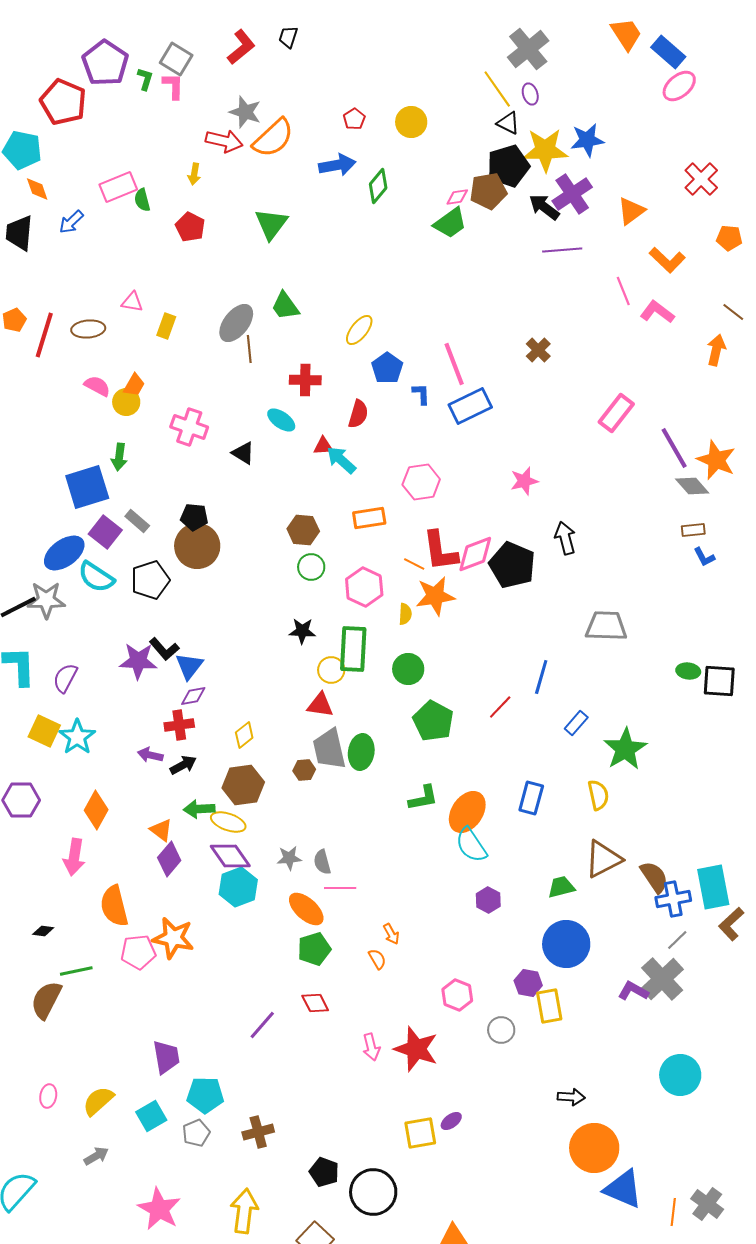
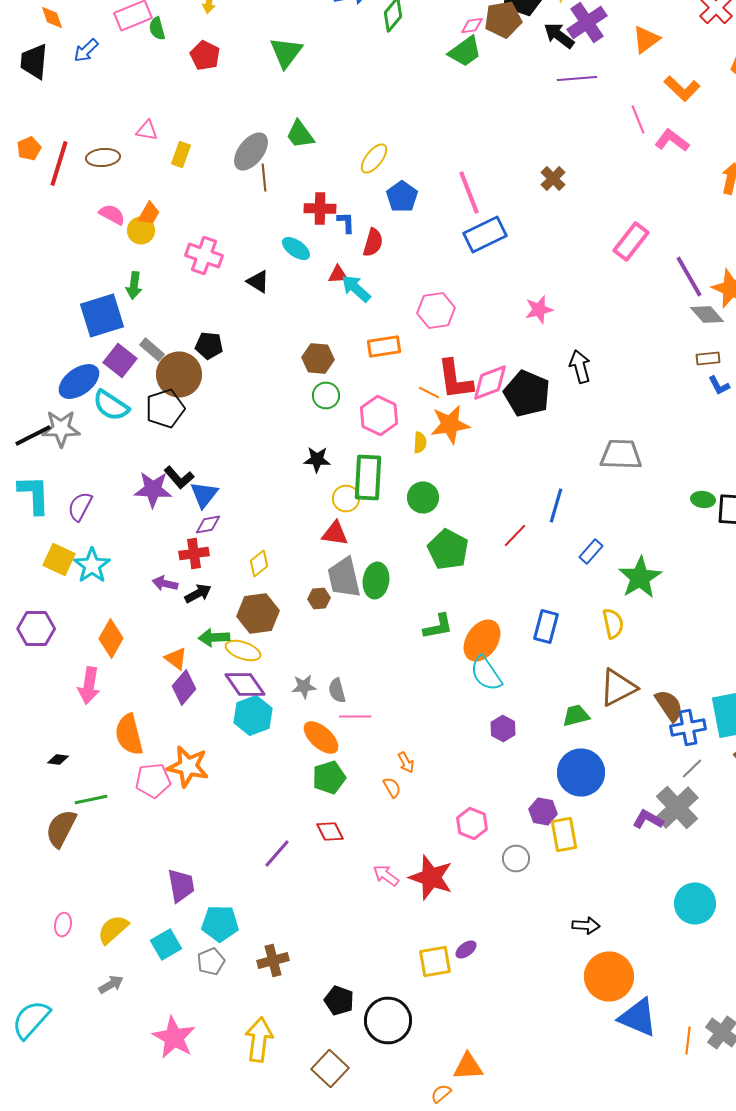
blue L-shape: (421, 394) -> (346, 222), moved
brown circle: (197, 546) -> (179, 374), moved
pink arrow: (371, 1047) -> (386, 876), turned 140

